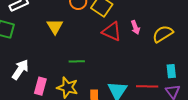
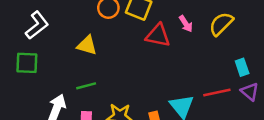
yellow triangle: (55, 26) -> (87, 45), turned -30
green line: (77, 61) -> (86, 86), moved

